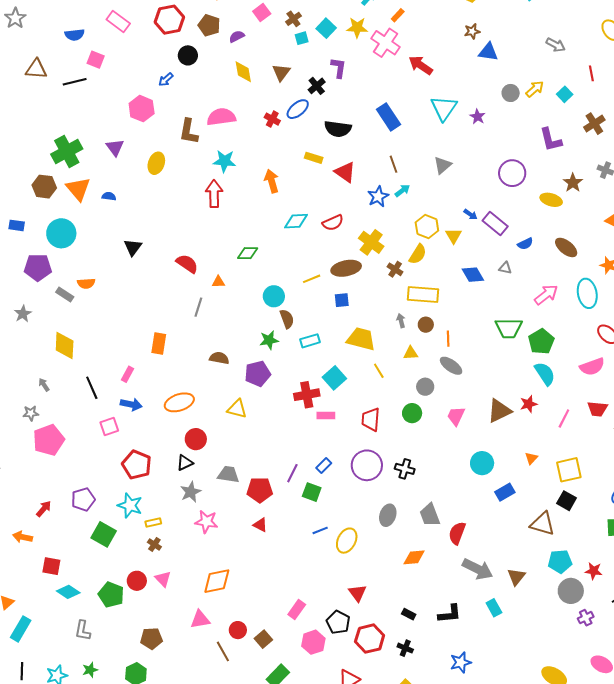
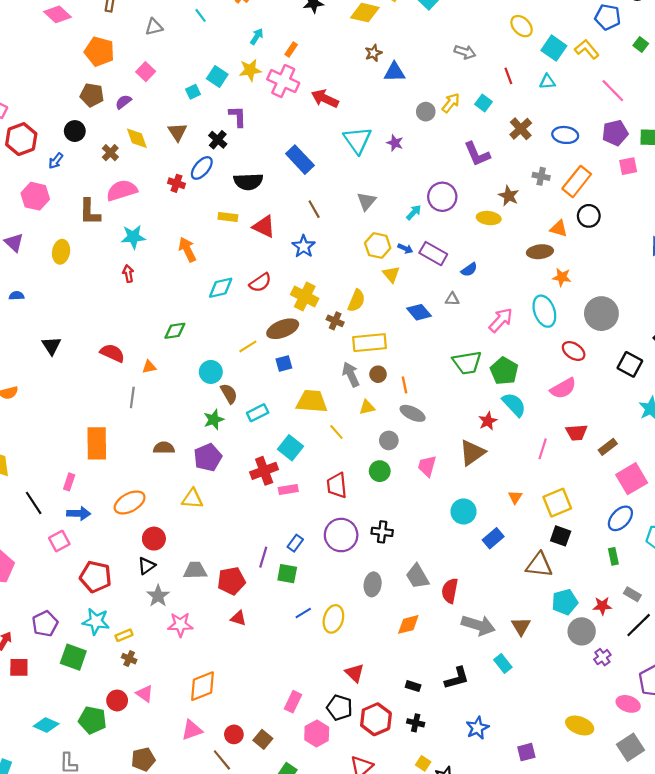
brown cross: (293, 19) -> (110, 153), moved
red hexagon: (169, 20) -> (21, 139), moved
cyan arrow: (402, 191) -> (414, 212), moved
red arrow: (214, 194) -> (128, 274), size x0.6
yellow hexagon: (427, 227) -> (378, 246), moved
brown ellipse: (566, 247) -> (540, 252), moved, turned -35
gray arrow: (401, 321) -> (351, 374), size x1.6
orange rectangle: (159, 343) -> (97, 443), size x1.4
red star: (529, 404) -> (488, 421), moved
red square: (51, 566) -> (19, 667), moved

